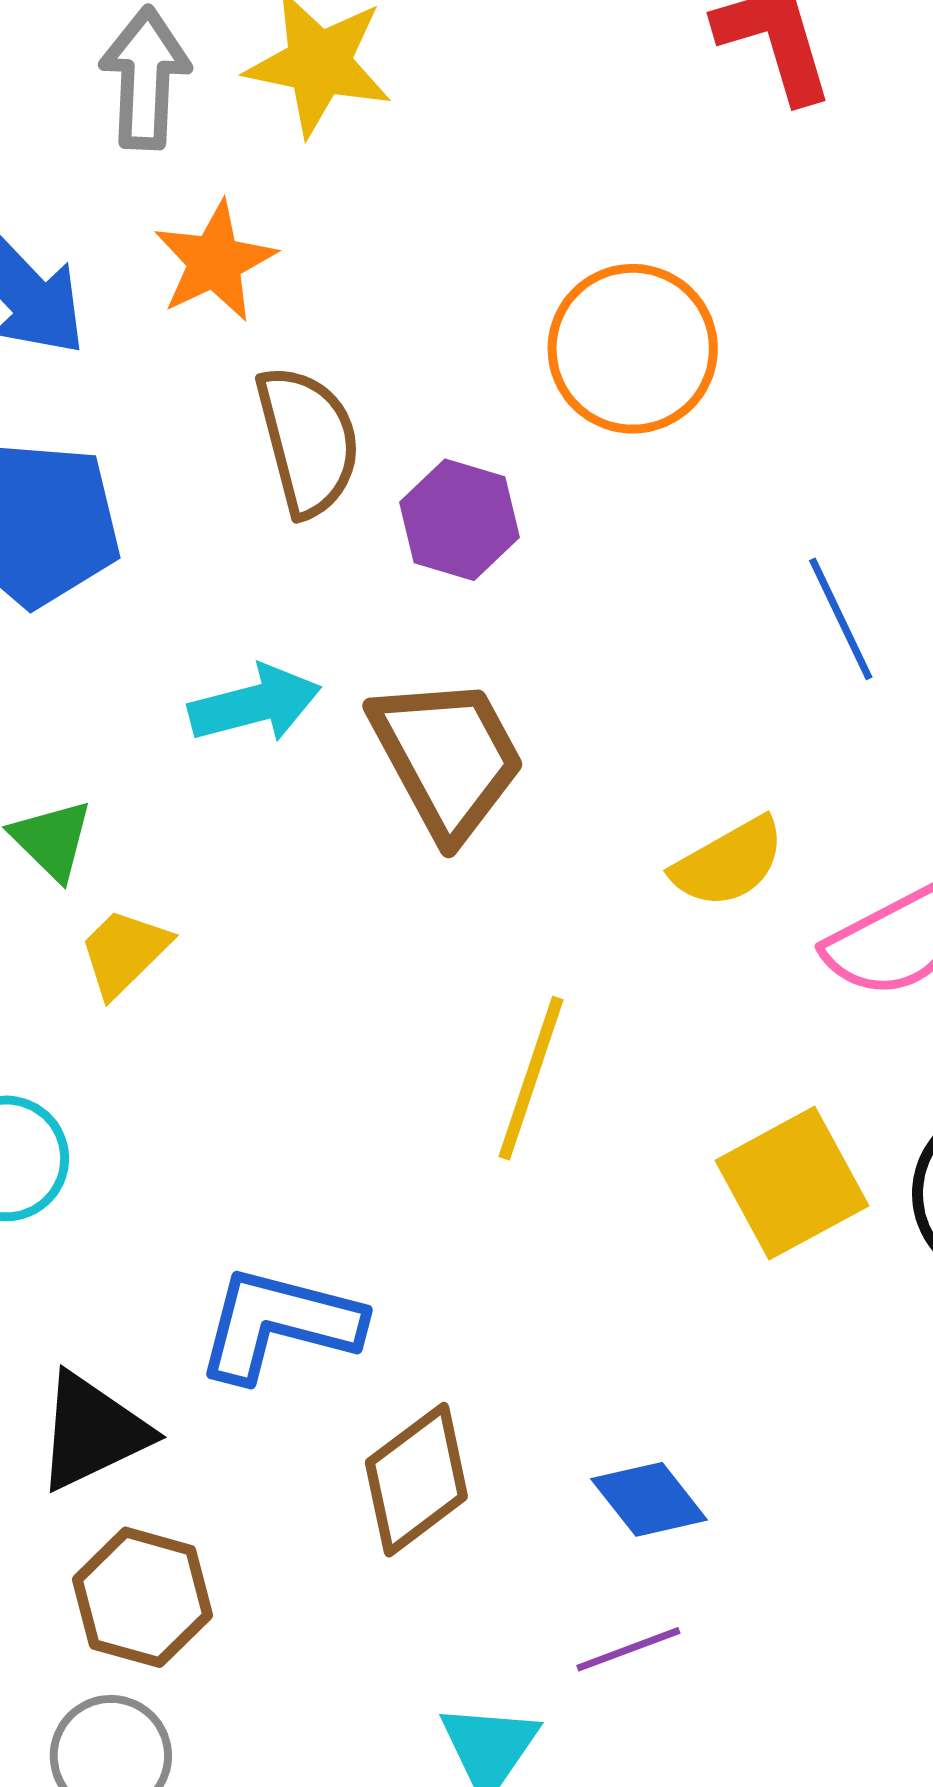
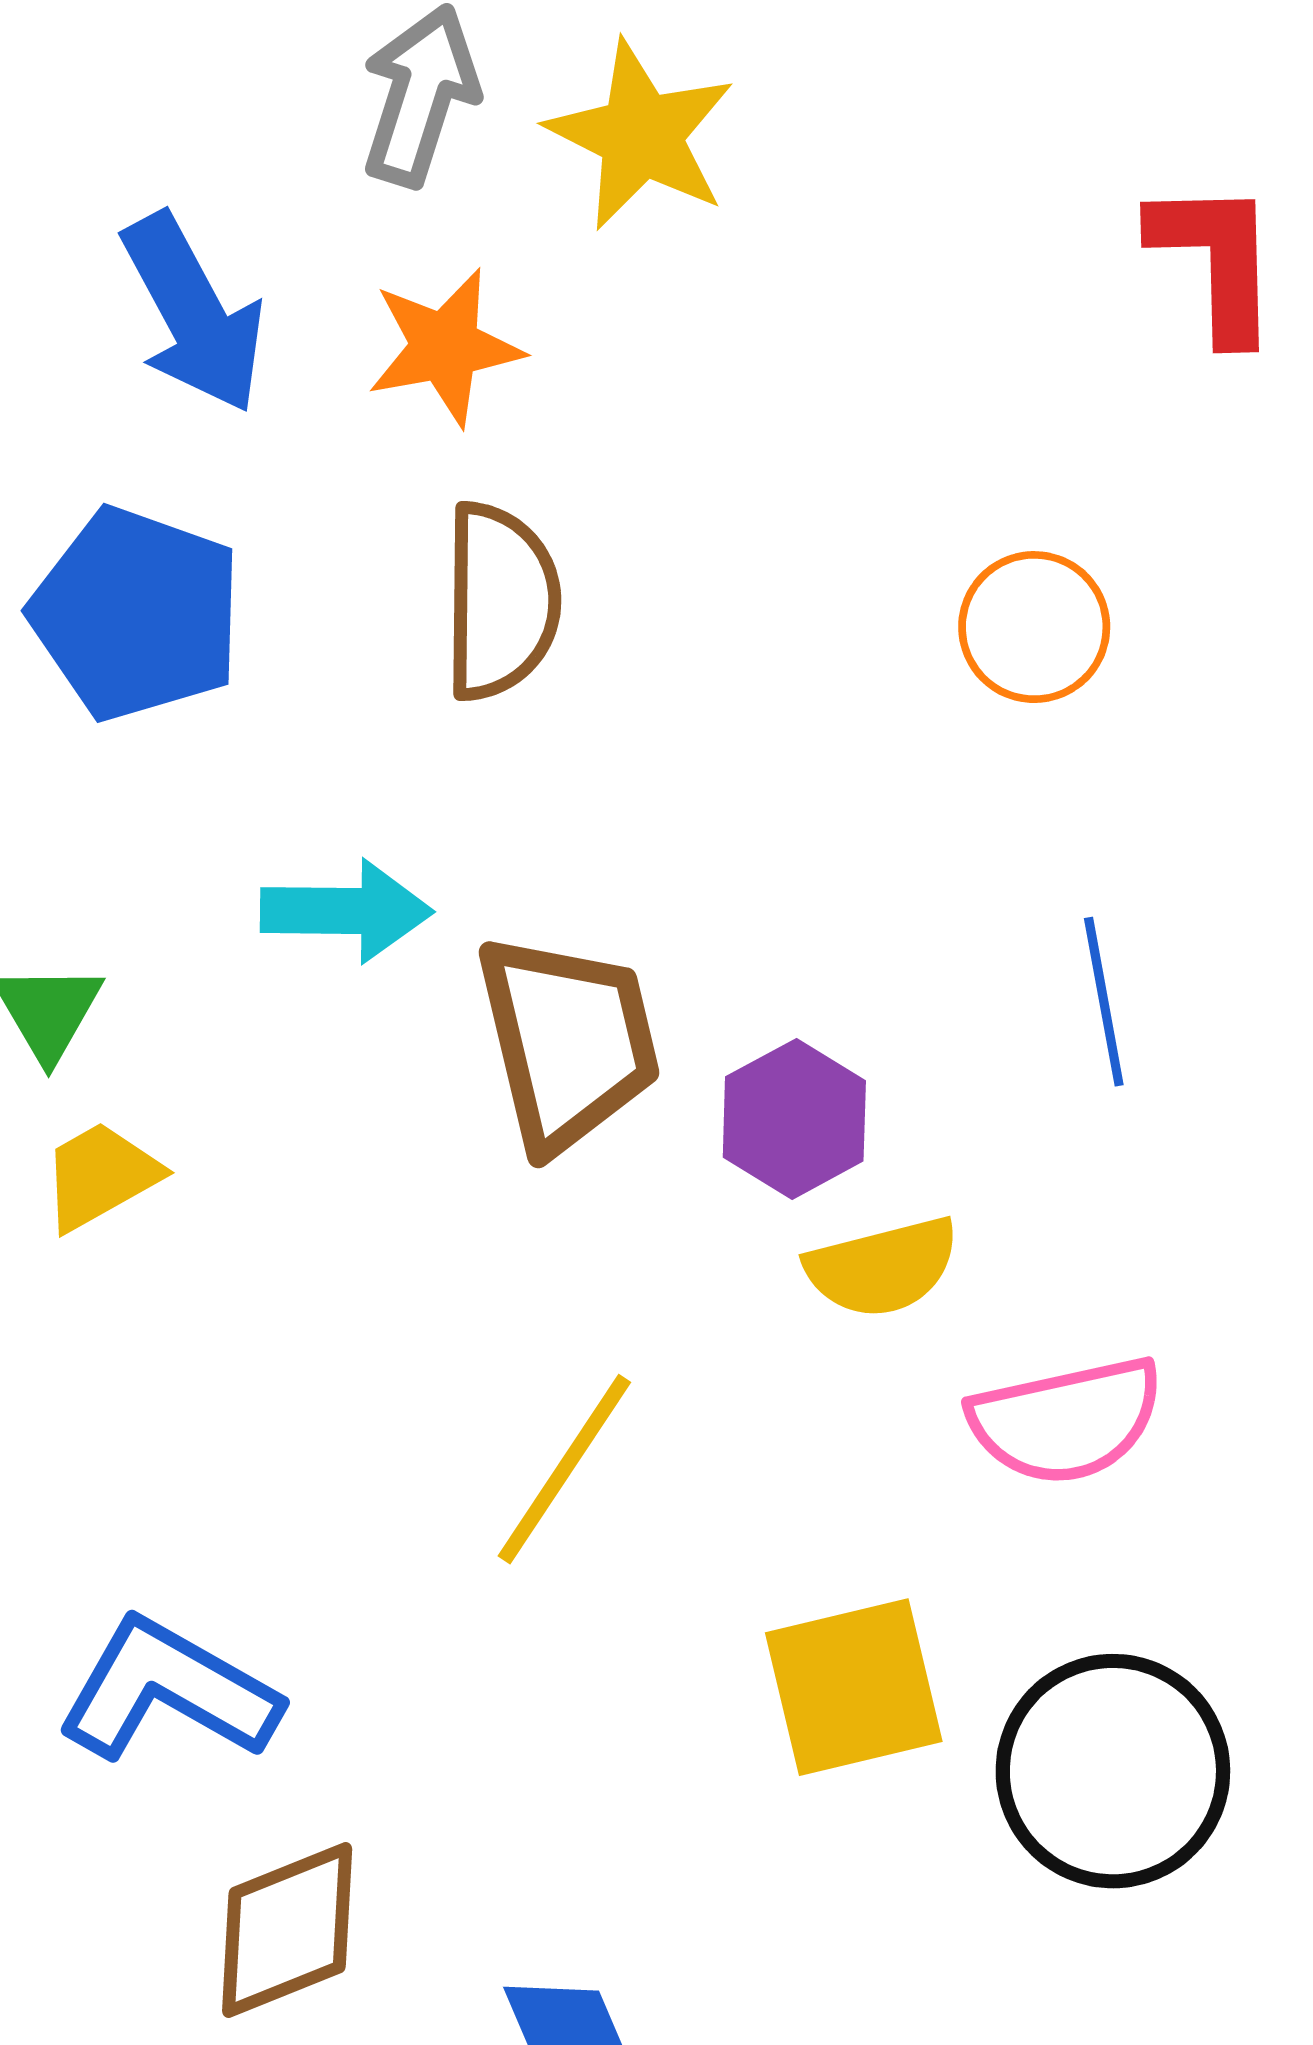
orange circle: (633, 349) -> (1034, 627), moved, size x0.7
purple hexagon: (460, 520) -> (794, 1119), moved

